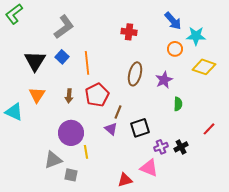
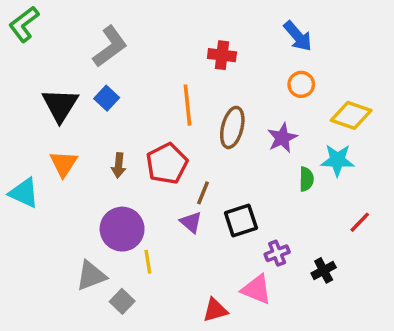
cyan star: (196, 36) -> (337, 160), moved
orange line: (87, 63) -> (188, 105), moved
black cross: (181, 147) -> (324, 270), moved
gray square: (71, 175) -> (122, 301), turned 32

